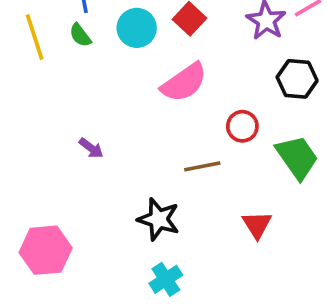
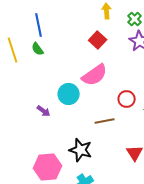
cyan circle: (137, 28) -> (69, 94), moved
pink hexagon: (46, 250) -> (48, 167), moved

